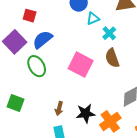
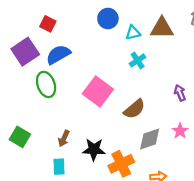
cyan triangle: (93, 18) -> (133, 33), moved
brown semicircle: (112, 58) -> (134, 109), moved, turned -120
green square: (16, 103) -> (20, 137), moved

